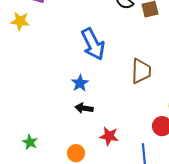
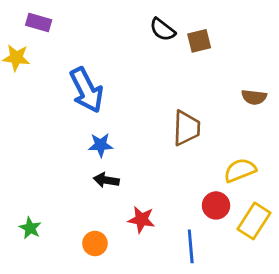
blue arrow: (93, 44) -> (87, 90), moved
blue star: (80, 83) -> (101, 145), turned 30

